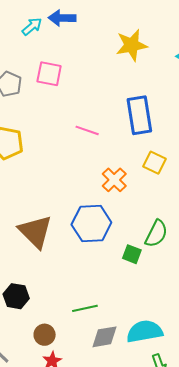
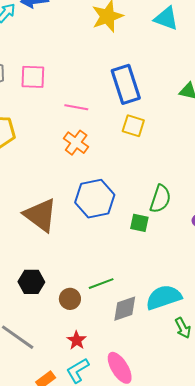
pink square: (49, 74) -> (33, 77), moved
yellow square: (155, 163) -> (133, 126), moved
orange cross: (114, 180) -> (76, 143), moved
brown circle: (45, 335) -> (70, 299), moved

